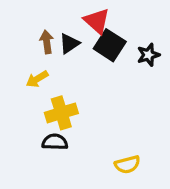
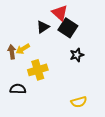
brown arrow: (47, 42) -> (12, 52), moved
black star: (148, 55) -> (77, 55), moved
black semicircle: (55, 142) -> (18, 89), moved

